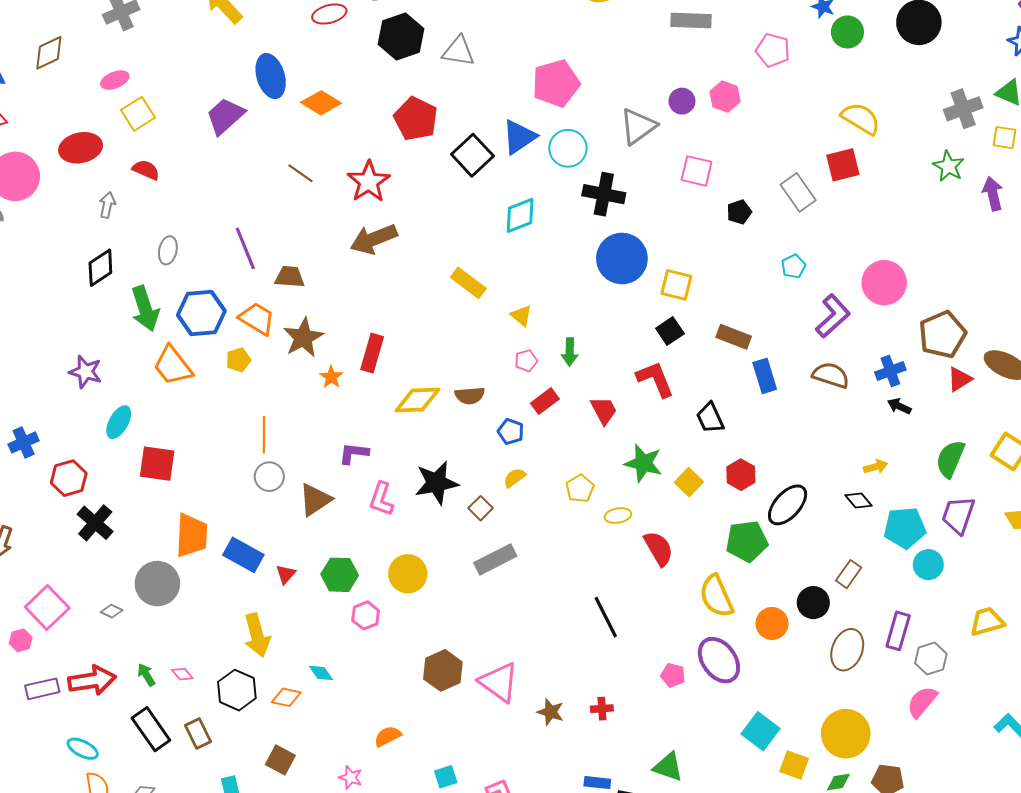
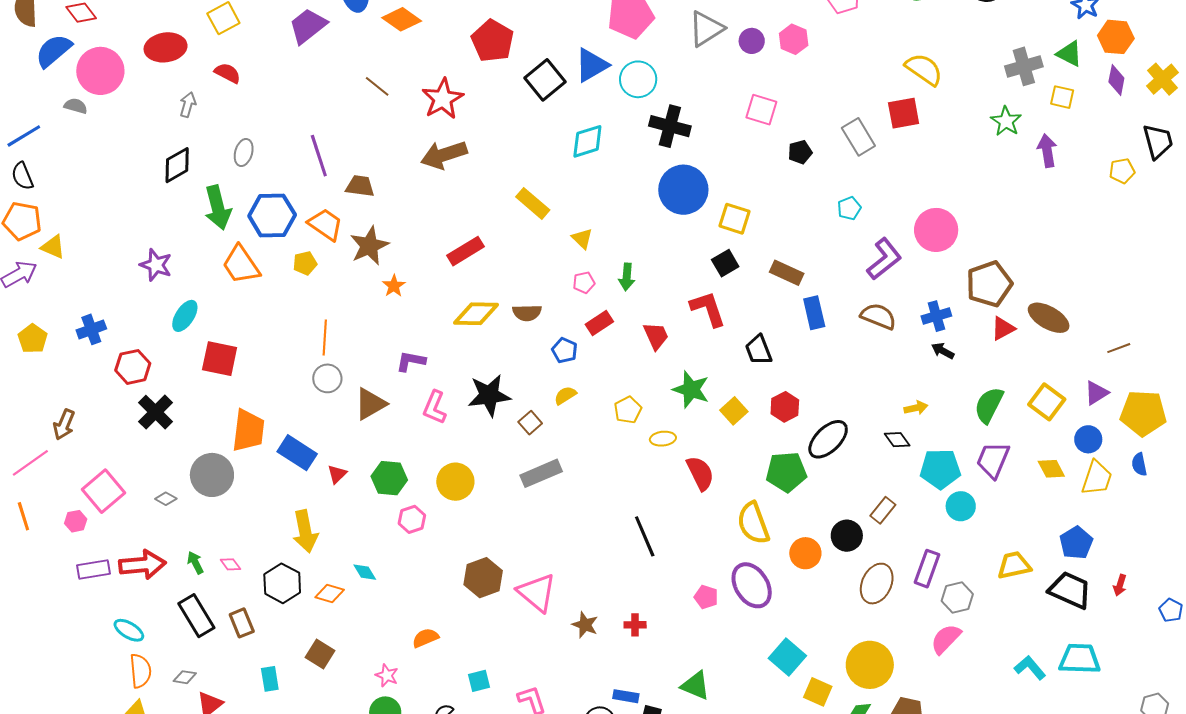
gray triangle: (638, 126) -> (706, 29), moved
red rectangle: (372, 353) -> (466, 251), moved, turned 39

